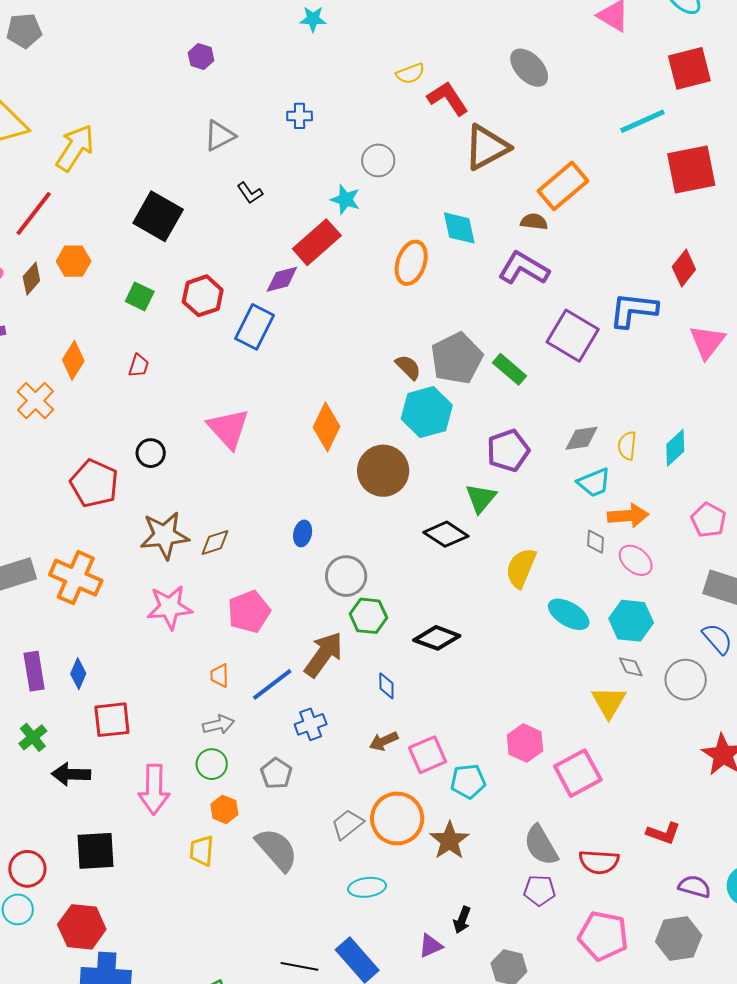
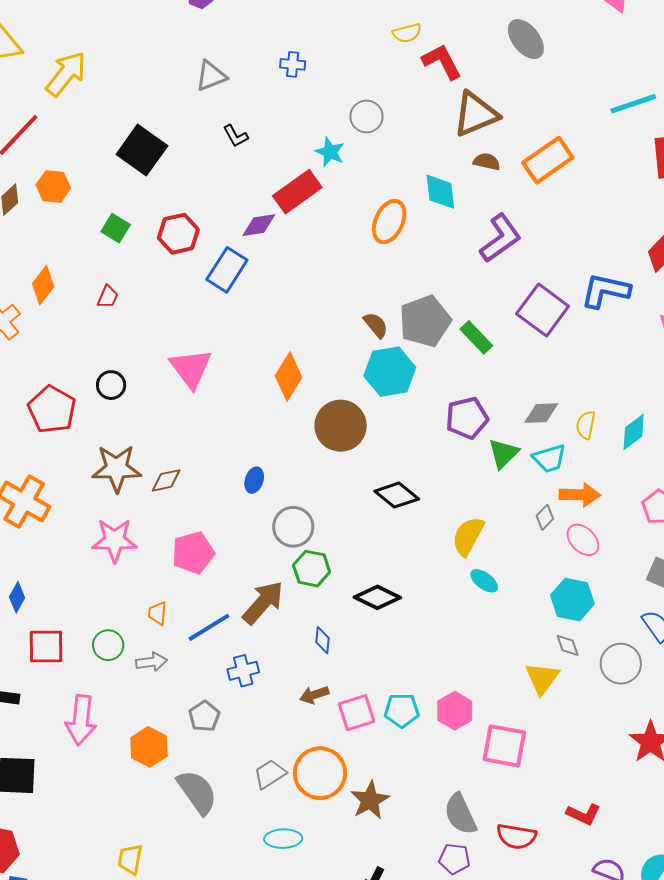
brown semicircle: (534, 222) -> (487, 162), moved
purple L-shape: (524, 268) -> (501, 238), turned 108
green triangle: (481, 498) -> (504, 454), moved
gray diamond: (596, 542) -> (545, 517), turned 35
cyan ellipse: (569, 614) -> (484, 581), moved, size x0.7
green circle: (212, 764) -> (108, 645), moved
pink square: (578, 773) -> (504, 746), turned 33
cyan pentagon: (468, 781) -> (402, 710), moved
orange hexagon: (224, 809) -> (149, 747), size x1.4
yellow trapezoid: (202, 851) -> (130, 859), moved

